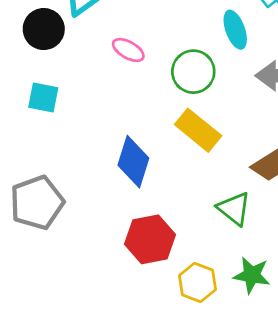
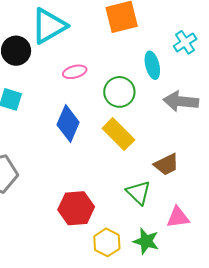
pink ellipse: (128, 50) -> (75, 72), turned -50
blue diamond: (133, 162) -> (68, 123), moved

